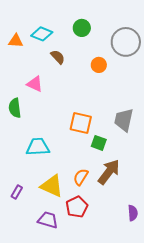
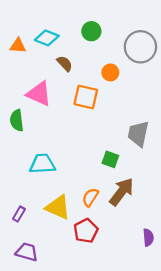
pink triangle: (35, 84) -> (39, 94), size x1.4
orange square: (81, 123) -> (86, 97), moved
purple trapezoid: (48, 220) -> (27, 252), moved

